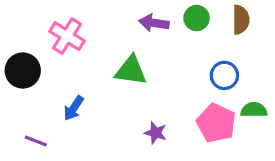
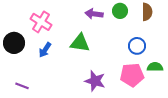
blue arrow: (74, 108) -> (45, 50), moved
pink pentagon: (216, 123) -> (132, 75), turned -30
purple star: (156, 133) -> (95, 81), size x1.5

